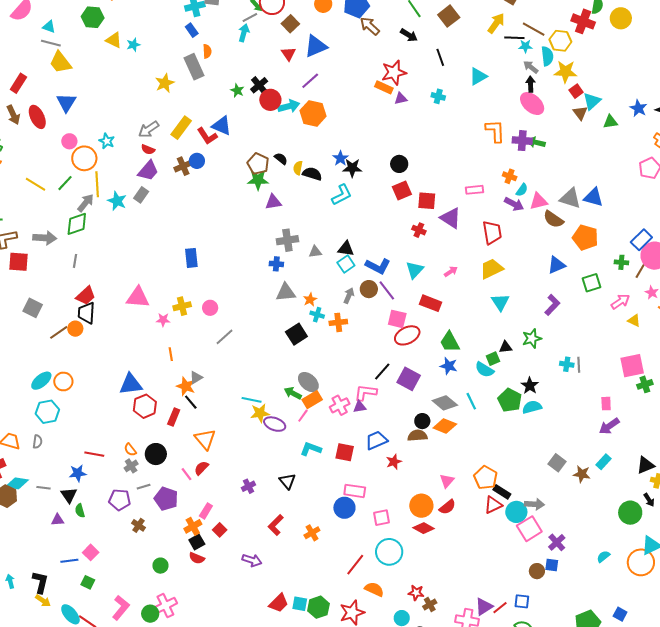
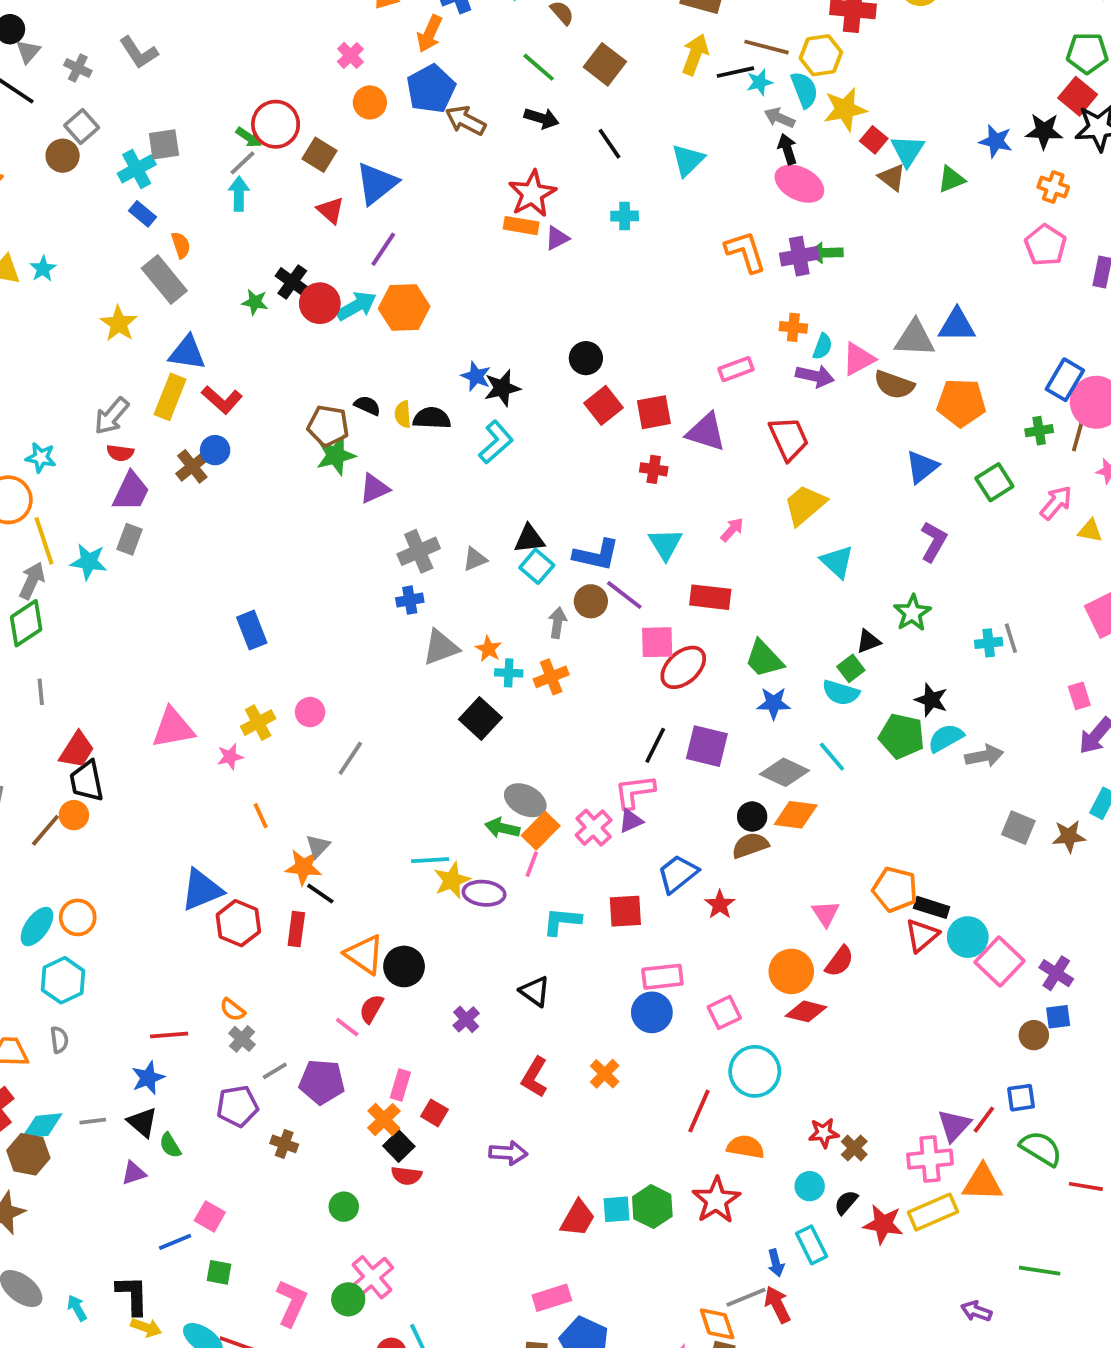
blue triangle: (222, 126) -> (187, 353), moved
black circle: (156, 454) -> (404, 966), moved
gray arrow: (535, 504) -> (984, 756), moved

